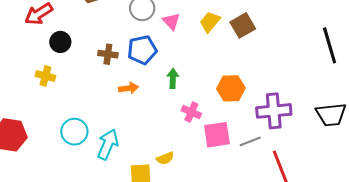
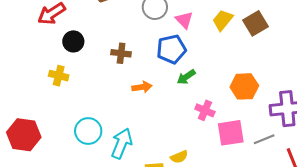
blue pentagon: (142, 50) -> (171, 49), moved
green arrow: (173, 78) -> (186, 77), turned -126

